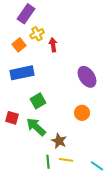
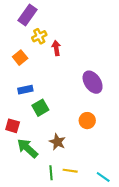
orange square: (19, 45) -> (20, 58), moved
blue rectangle: (22, 73) -> (25, 90), moved, size x0.6
green arrow: (36, 127) -> (28, 148), moved
brown star: (59, 141) -> (57, 142), moved

